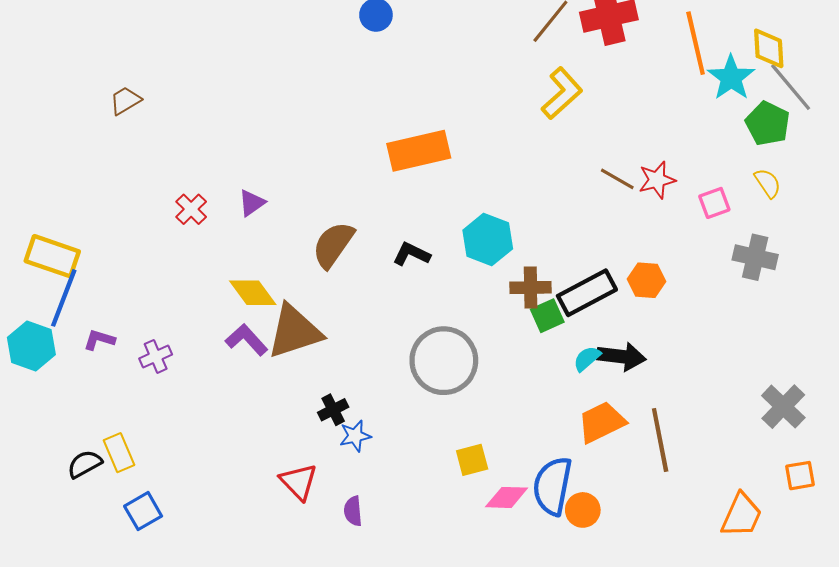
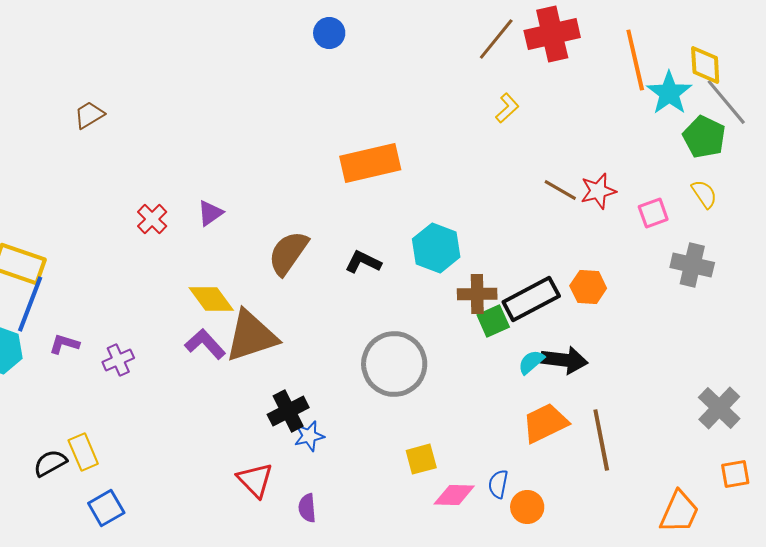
yellow L-shape: (562, 93) -> (507, 108), size x0.6
black cross: (333, 410) -> (288, 411), size x1.4
blue semicircle: (552, 486) -> (498, 484), size x0.5

